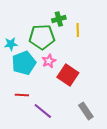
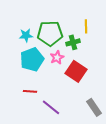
green cross: (59, 19) -> (73, 42), moved
cyan star: (11, 44) -> (26, 35), moved

